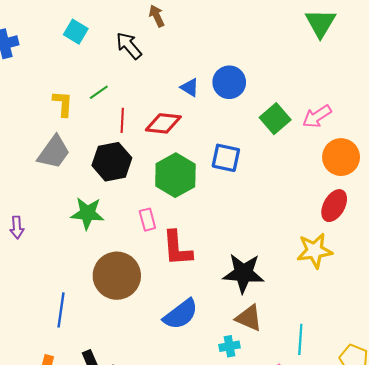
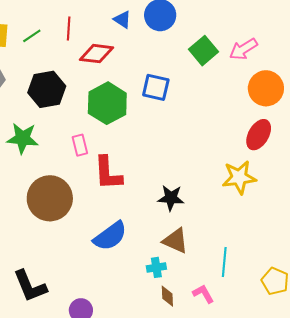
green line: (99, 92) -> (32, 36), moved
red line: (122, 120) -> (69, 29), moved
black star: (243, 273) -> (171, 198), size x0.7

